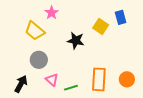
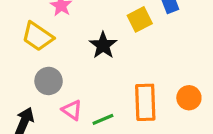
yellow square: (101, 26) -> (140, 19), turned 35
black star: (76, 41) -> (103, 45), turned 30

